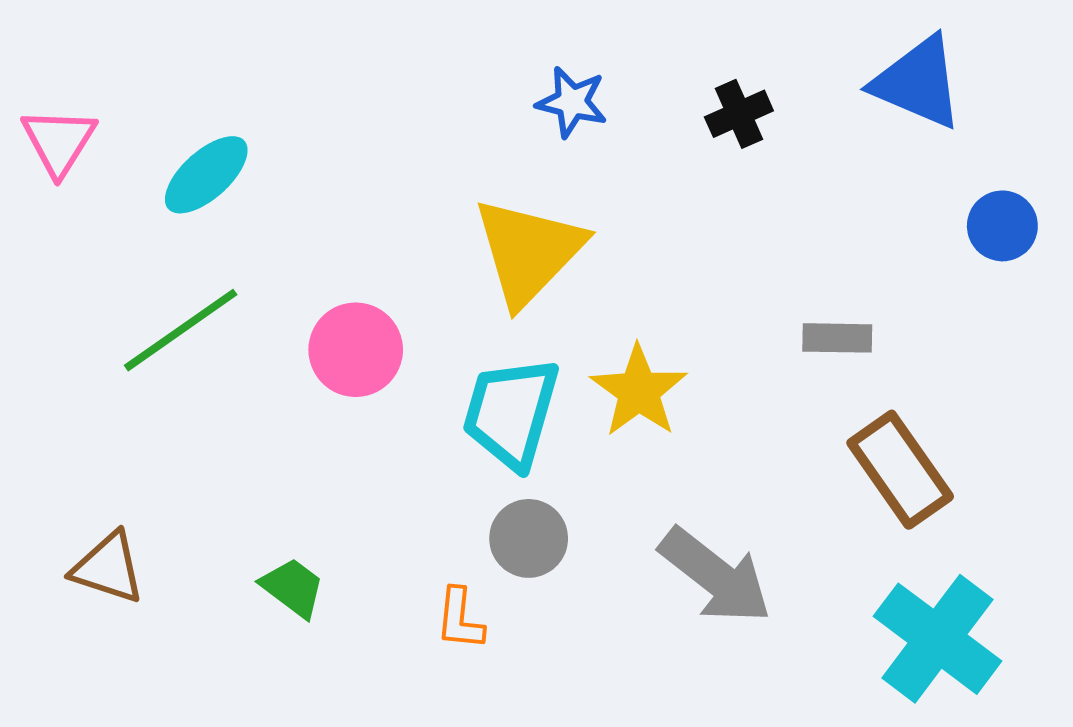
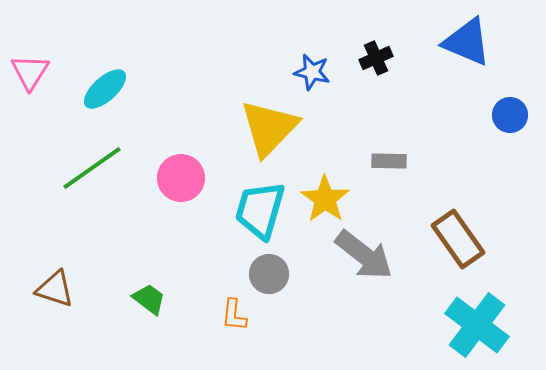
blue star: (572, 102) -> (312, 72), moved
gray rectangle: (837, 338) -> (389, 161), moved
gray arrow: (715, 576) -> (364, 255), moved

